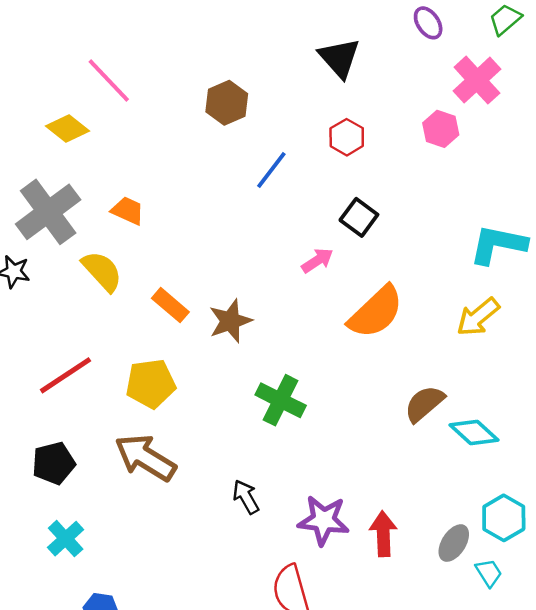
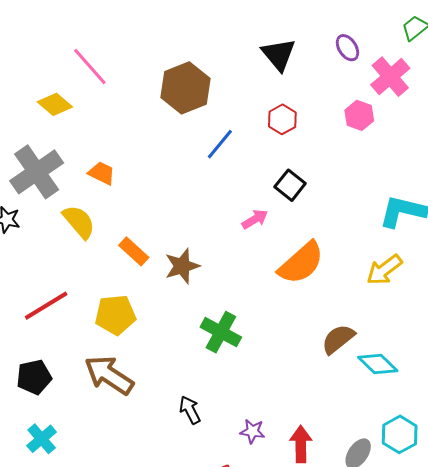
purple ellipse: (428, 23) -> (347, 48), moved
brown hexagon: (227, 103) -> (185, 88), size x1.4
purple star: (323, 520) -> (252, 431), size x0.6

